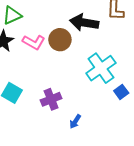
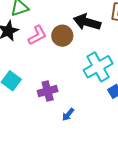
pink L-shape: (34, 42) -> (37, 35), turned -65

